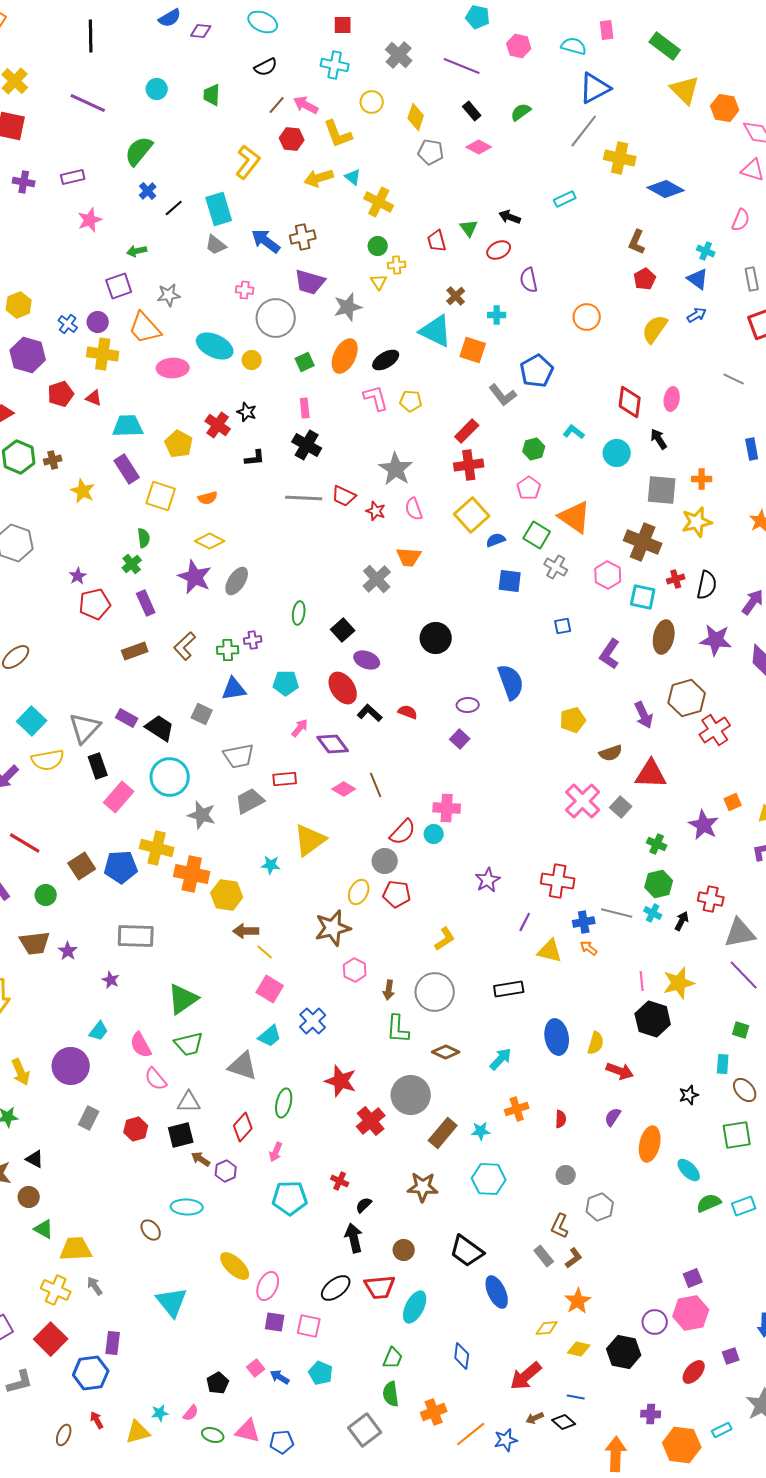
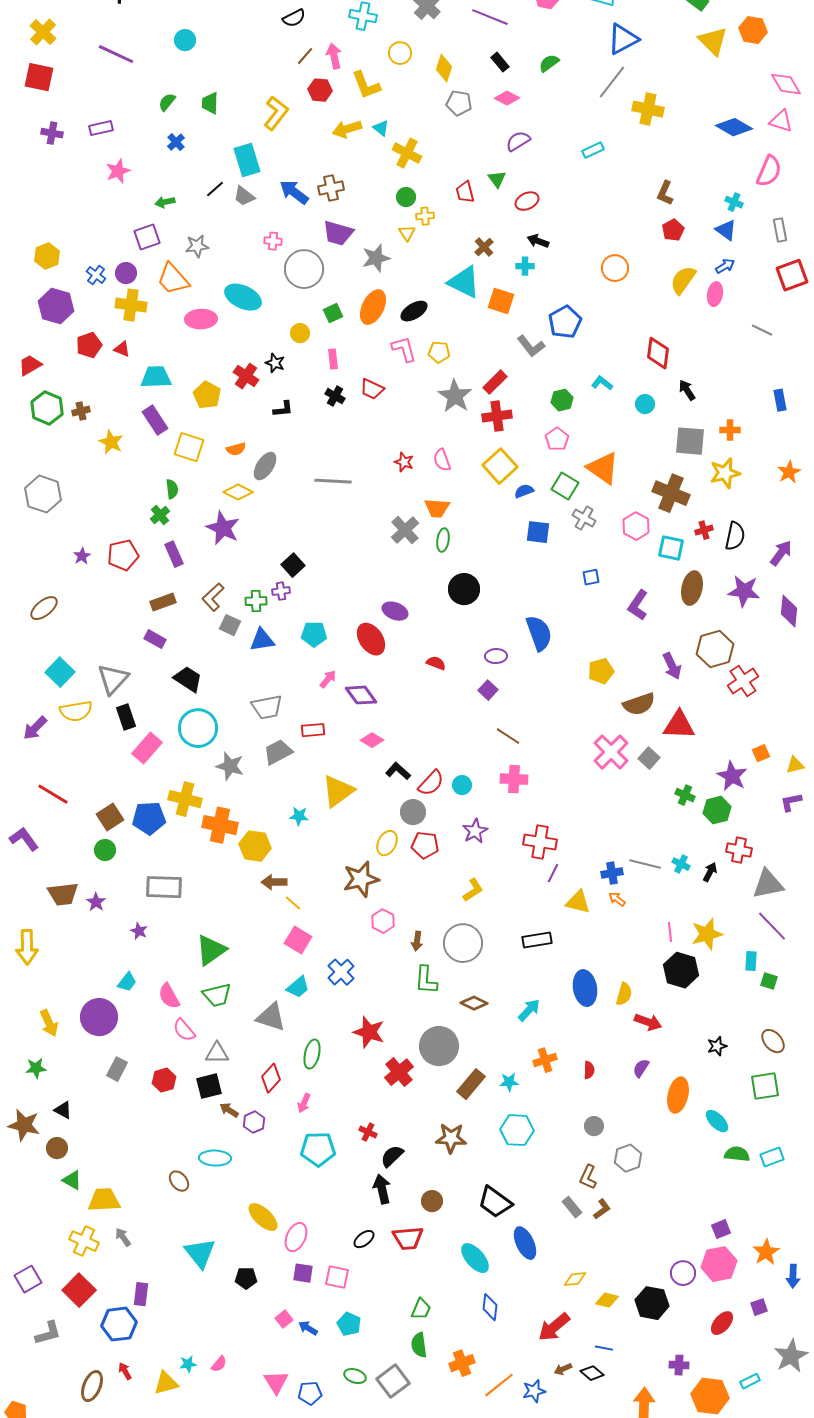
green trapezoid: (212, 95) -> (210, 103), moved
pink arrow: (306, 105) -> (334, 56), turned 50
orange hexagon: (725, 108) -> (753, 30), moved
green semicircle: (139, 151) -> (167, 102), size x0.6
blue diamond: (666, 189) -> (734, 127), moved
black line: (174, 208) -> (215, 189), moved
black arrow: (510, 217) -> (538, 241), moved
pink semicircle: (741, 220) -> (769, 171), size x1.4
purple semicircle: (529, 280) -> (518, 141), moved, turned 70
yellow circle: (252, 360) -> (300, 333), moved
pink ellipse: (672, 399) -> (715, 294), moved
black cross: (307, 445) -> (335, 396), size x0.7
cyan circle: (617, 453) -> (645, 404), size x0.7
gray star: (396, 469) -> (455, 396), moved
red trapezoid: (344, 496) -> (372, 389), moved
gray line: (304, 498) -> (333, 481), moved
purple star: (78, 576) -> (82, 556), moved
gray ellipse: (237, 581) -> (265, 466), moved
green ellipse: (299, 613) -> (443, 540), moved
black square: (343, 630) -> (293, 565), moved
black L-shape: (370, 713) -> (398, 771), moved
gray square: (202, 714) -> (230, 625), moved
purple rectangle: (127, 718) -> (155, 639), moved
brown semicircle: (611, 753) -> (639, 704), size x1.4
brown line: (376, 785) -> (508, 736), moved, turned -35
pink cross: (447, 808) -> (514, 779), moved
purple star: (488, 880) -> (475, 831), moved
red cross: (558, 881) -> (540, 842), moved
green hexagon: (659, 884) -> (717, 810), moved
green circle: (46, 895) -> (105, 850), moved
cyan rectangle: (723, 1064) -> (751, 961), moved
green semicircle: (709, 1203) -> (737, 1154), turned 30
black semicircle: (364, 1205) -> (392, 1156), size x1.4
black ellipse: (336, 1288) -> (364, 1239), size x0.7
orange star: (578, 1301) -> (766, 1252), moved
cyan ellipse: (415, 1307) -> (475, 1258), moved, turned -68
black pentagon: (218, 1383) -> (246, 1278), moved, turned 30
pink triangle: (248, 1431) -> (276, 1382), turned 44
brown ellipse: (64, 1435) -> (92, 1386), size x1.4
green ellipse: (213, 1435) -> (355, 1376), moved

